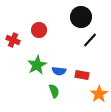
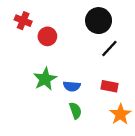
red cross: (13, 40) -> (23, 21), moved
red rectangle: (82, 75) -> (109, 86), moved
green semicircle: (54, 91) -> (75, 111), moved

